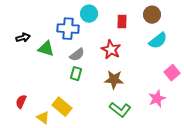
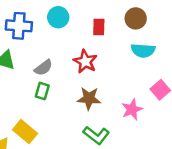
blue cross: (68, 29) -> (19, 26), moved
cyan semicircle: (158, 41) -> (143, 50), turned 42
pink star: (157, 99) -> (132, 109), moved

